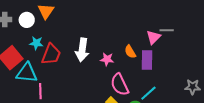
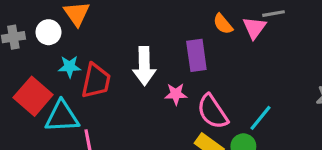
orange semicircle: (130, 52) -> (223, 24), moved
pink star: (107, 59) -> (176, 94), moved
purple rectangle: (147, 60) -> (196, 55), moved

